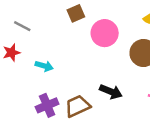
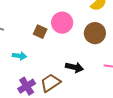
brown square: (76, 13) -> (40, 32), moved, turned -32

